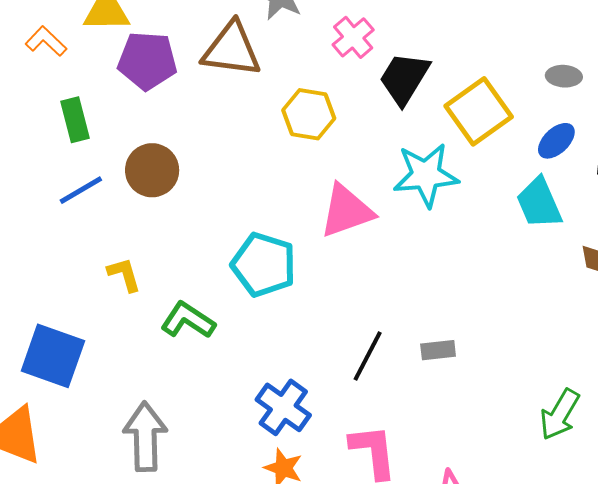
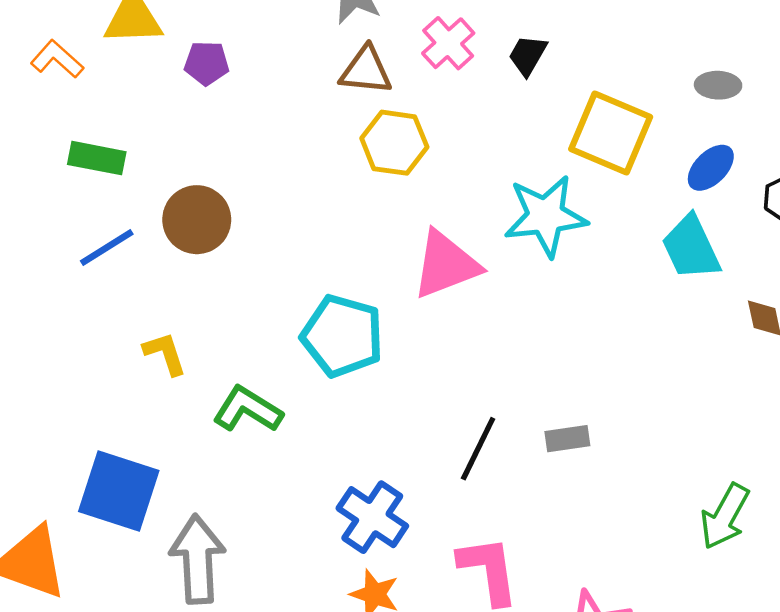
brown triangle: (232, 50) -> (366, 71), moved, size x0.7
purple pentagon: (147, 61) -> (207, 63), moved, size x0.6
black trapezoid: (404, 78) -> (528, 55), moved, size x0.6
yellow square: (479, 111) -> (611, 133), turned -30
green rectangle: (75, 120) -> (97, 158), turned -63
blue square: (53, 356) -> (119, 491), moved

